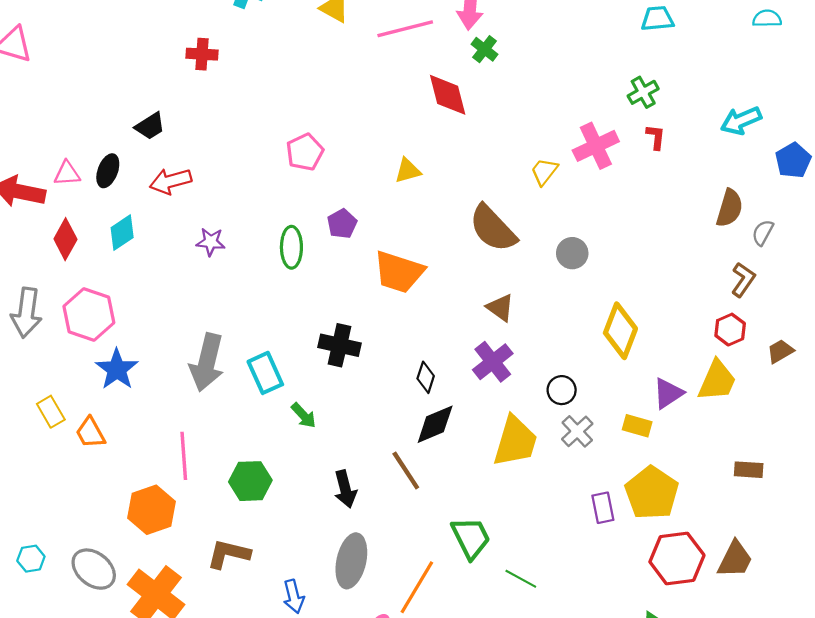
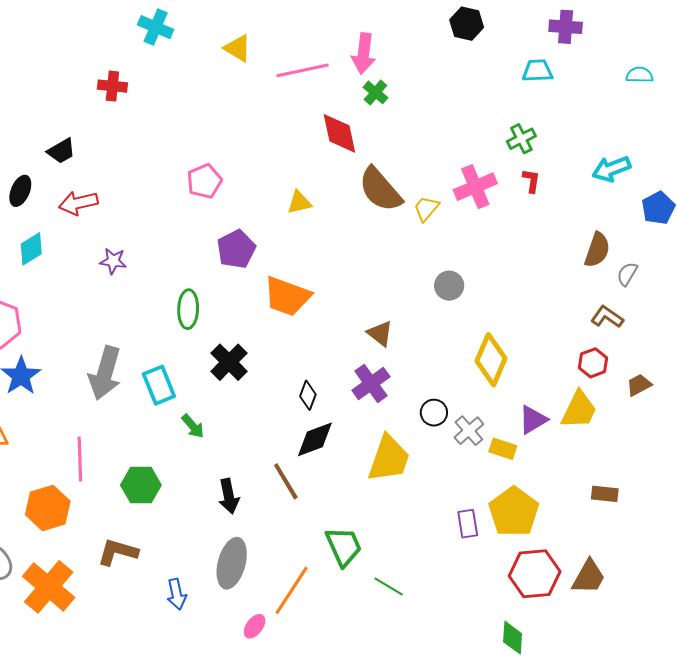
purple pentagon: (342, 224) -> (236, 249), size x1.4
brown semicircle: (493, 228) -> (380, 189), moved
green ellipse: (291, 247) -> (188, 309), moved
brown L-shape: (743, 280) -> (607, 317), turned -92
black cross: (339, 345) -> (229, 362), turned 30
gray cross: (577, 431) -> (469, 431), moved

